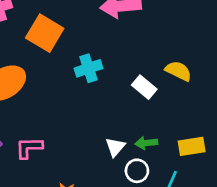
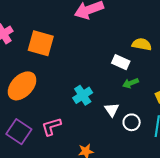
cyan cross: (88, 68) -> (83, 95), moved
green arrow: (146, 143) -> (131, 83), moved

